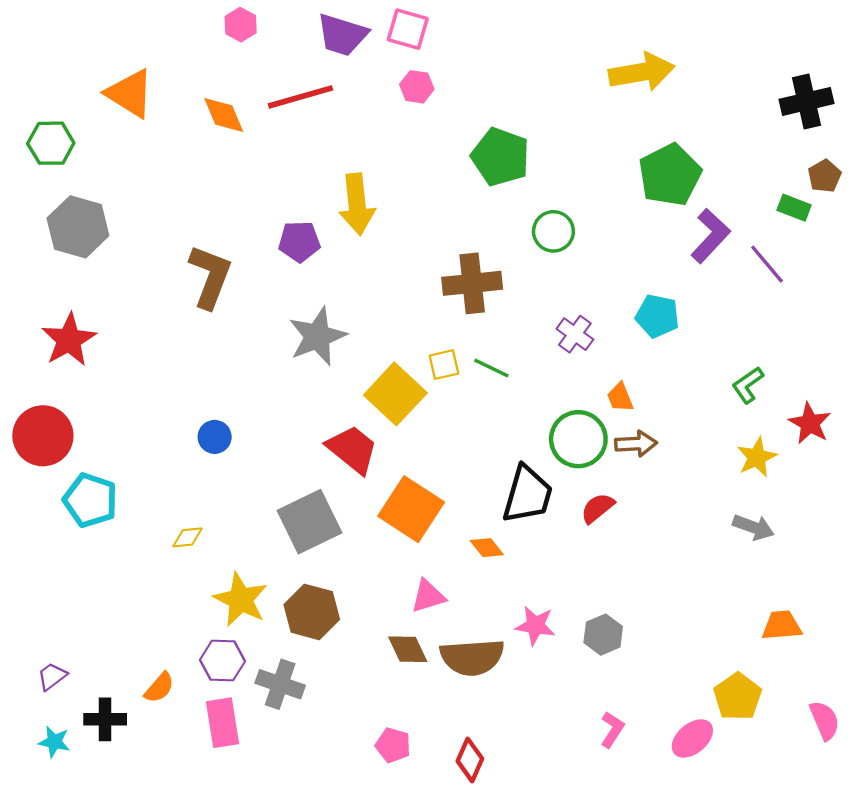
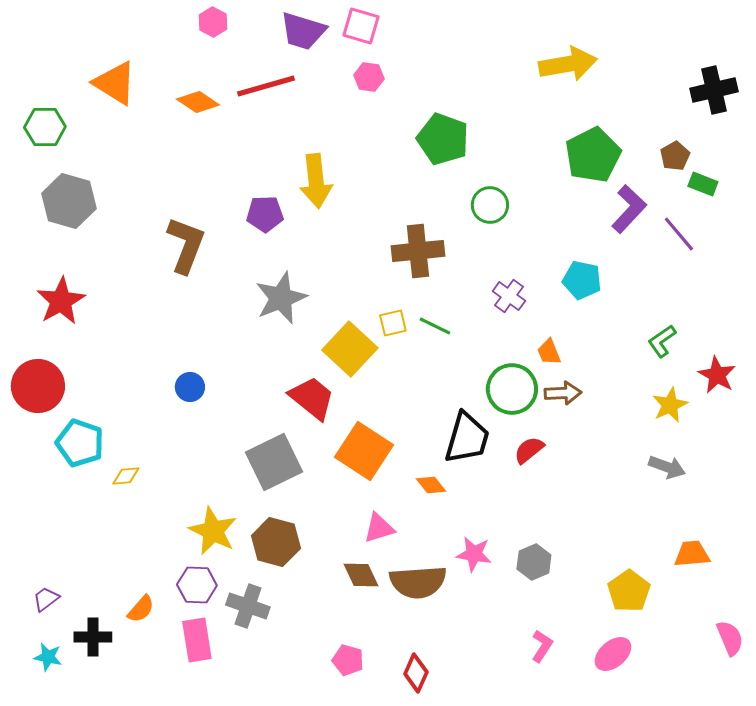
orange diamond: (224, 115) -> (198, 102), turned -33
brown pentagon: (825, 176) -> (675, 156), moved
yellow diamond: (188, 537) -> (126, 476), moved
yellow pentagon: (738, 697) -> (629, 591), moved

